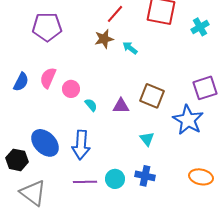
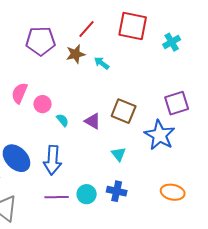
purple pentagon: (47, 27) -> (40, 41), moved
purple triangle: (121, 106) -> (93, 121), turned 30

